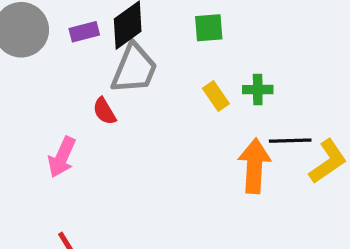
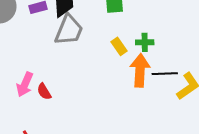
red semicircle: (104, 111) -> (44, 92), moved
orange arrow: (254, 166) -> (140, 70), moved

